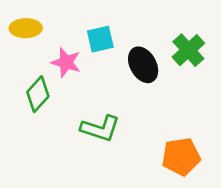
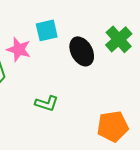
green L-shape: (100, 128) -> (47, 103), size x0.7

